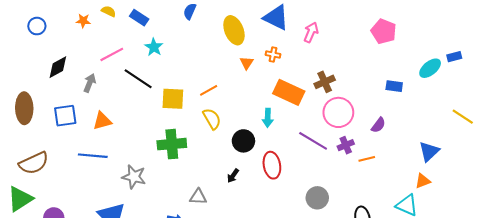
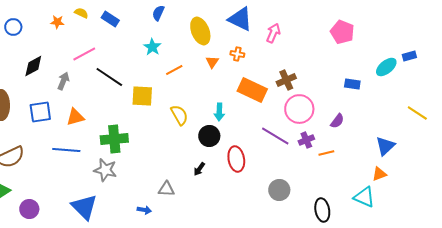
cyan star: (154, 47) -> (152, 47), moved
orange line: (209, 90) -> (174, 70), moved
cyan arrow: (268, 118) -> (219, 112), moved
green cross: (172, 144) -> (114, 139), moved

